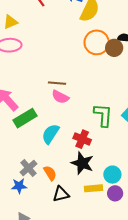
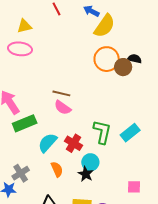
red cross: (82, 139) -> (73, 143), moved
black star: (82, 163) -> (86, 174), moved, size x0.7
orange semicircle: (50, 173) -> (57, 169), moved
cyan circle: (112, 175) -> (90, 162), moved

